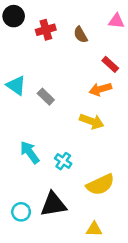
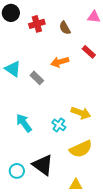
orange arrow: (100, 89) -> (60, 62), moved
yellow arrow: (92, 121) -> (81, 113), moved
cyan cross: (63, 161) -> (59, 125), moved
black triangle: (53, 204) -> (43, 165), turned 45

